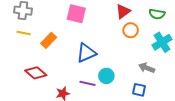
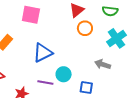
blue square: (139, 90) -> (86, 88), moved

